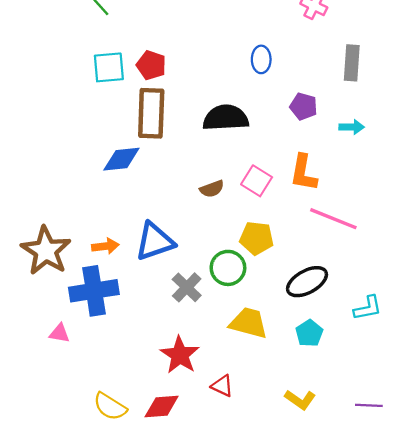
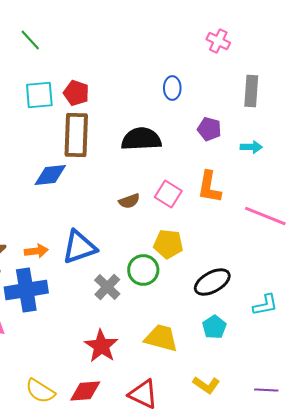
pink line: (333, 219) -> (265, 216), moved
yellow trapezoid: (249, 323) -> (161, 338), moved
red triangle: (222, 386) -> (143, 394), moved, size x1.5

